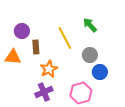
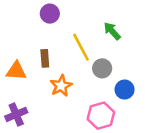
purple circle: (22, 31) -> (50, 14), moved
gray circle: (90, 55) -> (102, 68), moved
purple cross: (44, 92) -> (16, 114), moved

